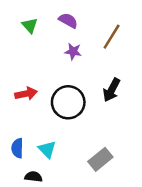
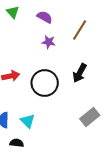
green triangle: (30, 25) -> (13, 12), moved
gray rectangle: (100, 159) -> (90, 117), moved

